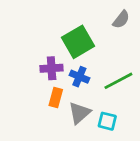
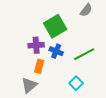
gray triangle: (79, 113) -> (29, 85), moved
cyan square: (107, 121) -> (76, 83), turned 32

